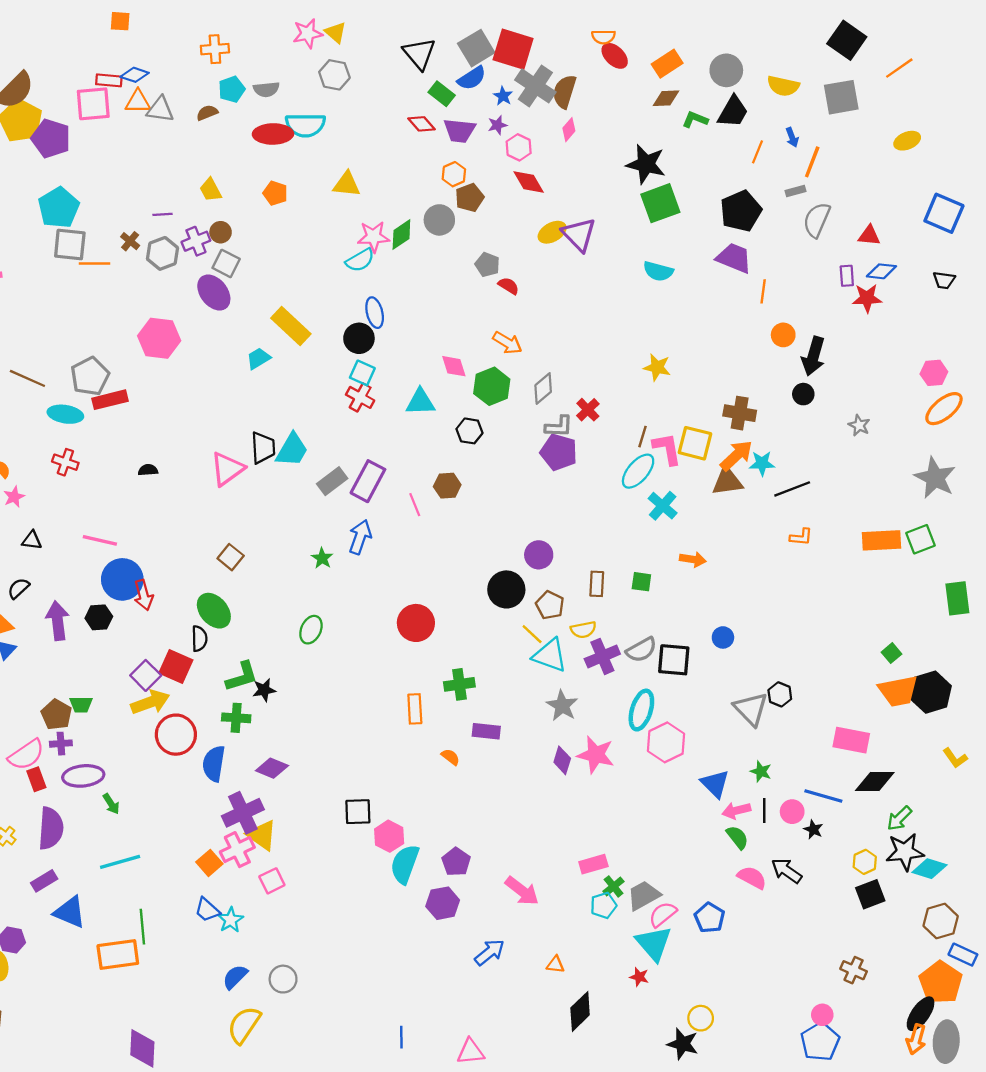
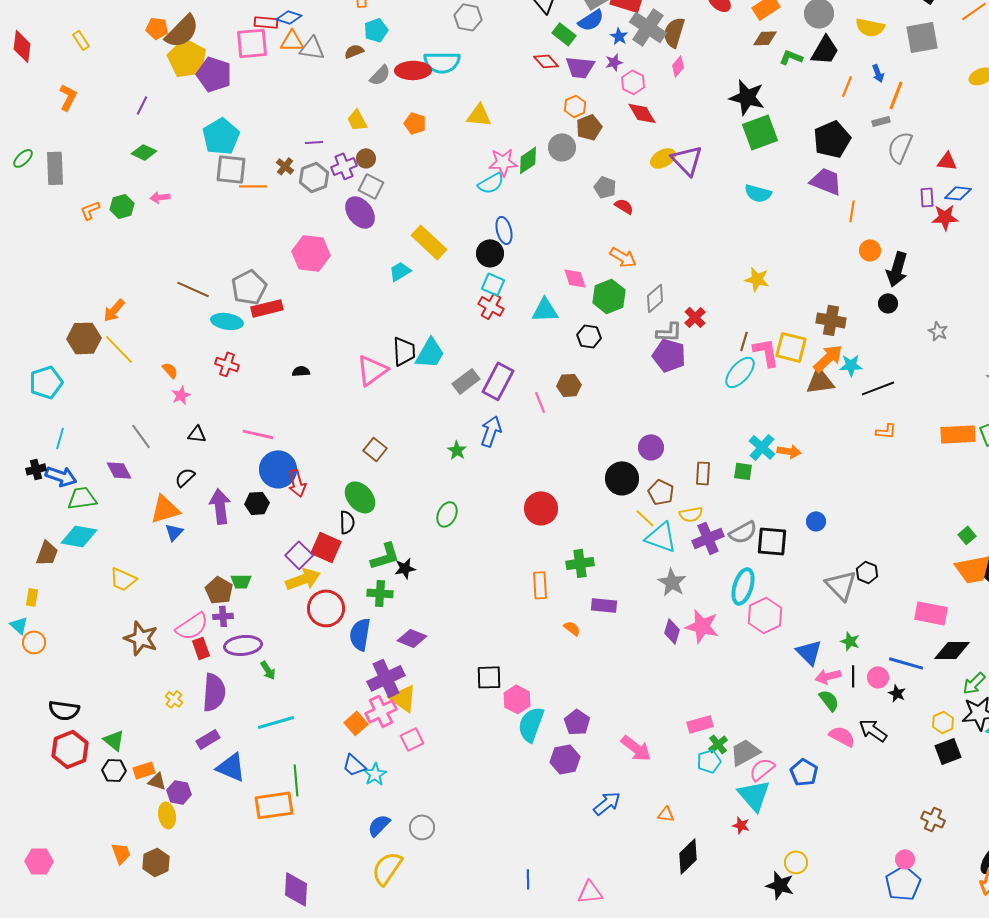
gray semicircle: (266, 89) -> (380, 75), moved, turned -40
cyan cross: (663, 506) -> (762, 447), moved

